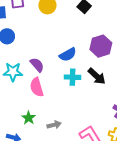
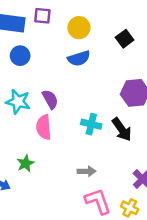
blue semicircle: (68, 55) -> (79, 58), moved
gray arrow: (54, 125) -> (87, 171), moved

